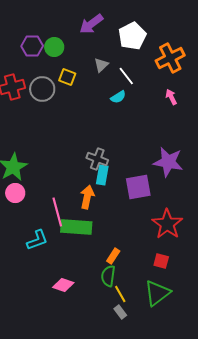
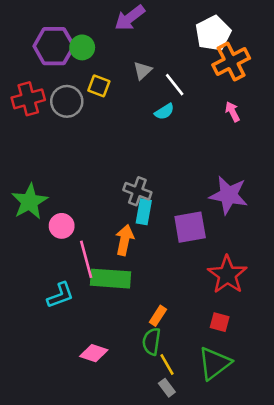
white pentagon: (132, 36) -> (213, 33), moved
purple hexagon: (32, 46) -> (54, 46), size x1.4
pink circle: (15, 193) -> (62, 226), moved

